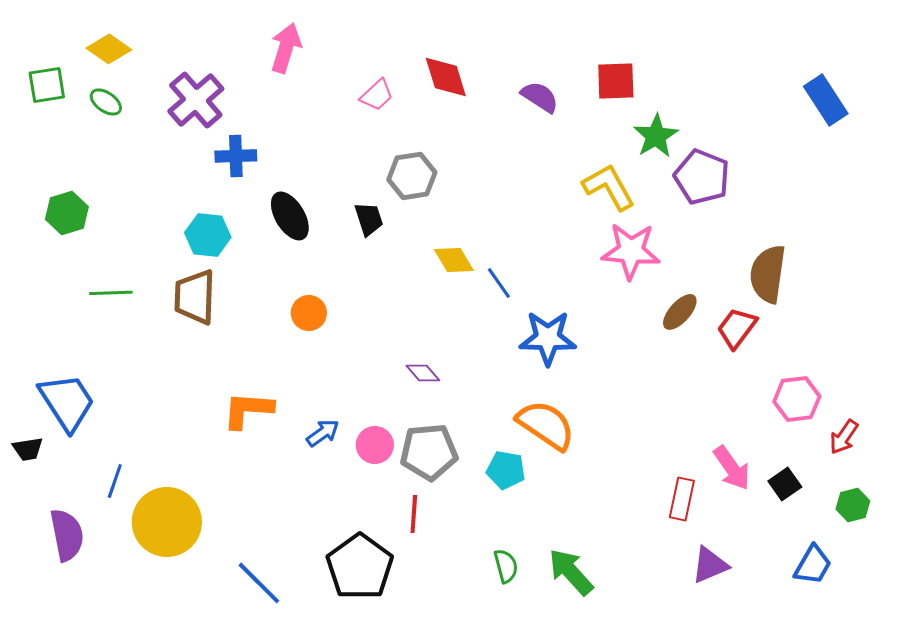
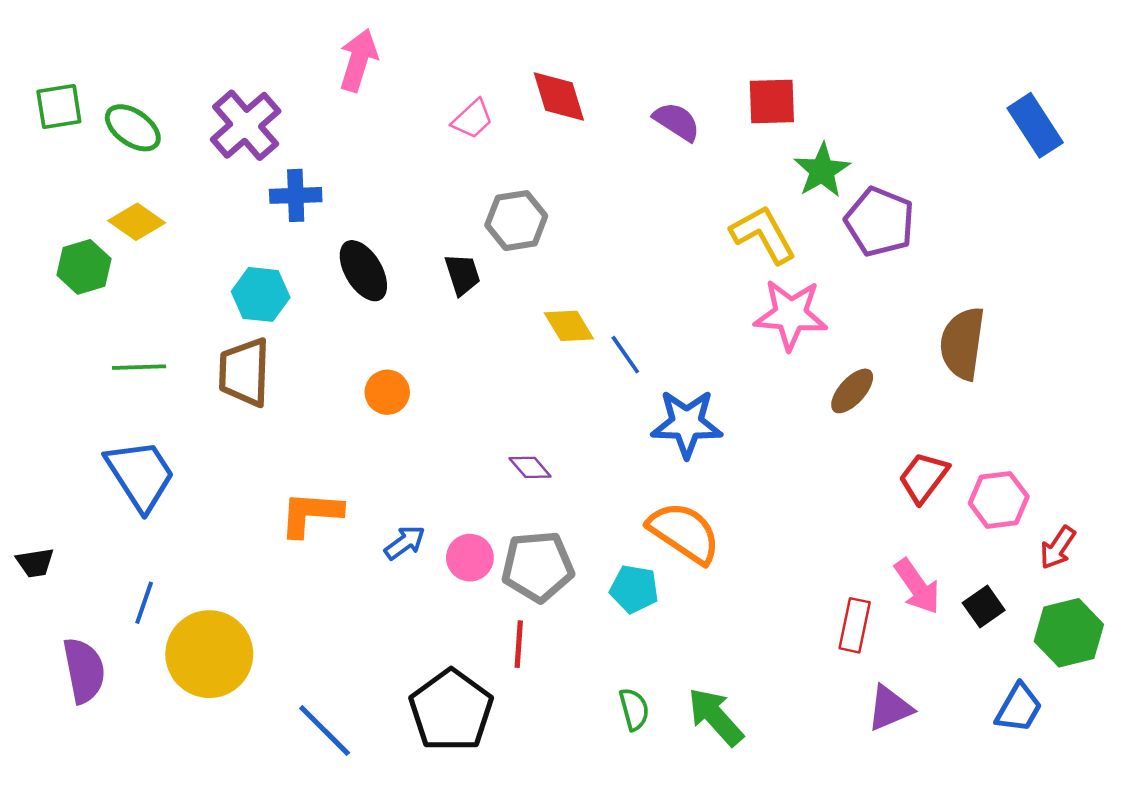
yellow diamond: (109, 49) -> (137, 222), moved
green ellipse: (106, 102) -> (133, 128), size x1.4
red trapezoid: (737, 328) -> (924, 477), moved
blue trapezoid: (67, 402) -> (140, 475), moved
green hexagon: (853, 505) -> (1069, 633), size x1.6

